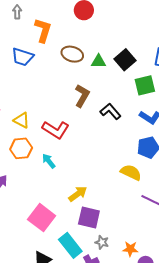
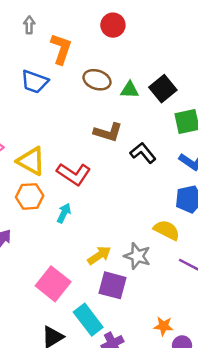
brown L-shape: (82, 96) -> (108, 132), turned 75
yellow triangle: (22, 120) -> (31, 161), size x1.4
cyan arrow: (49, 161) -> (64, 213), turned 63
gray star: (102, 242) -> (137, 256), moved, size x1.5

